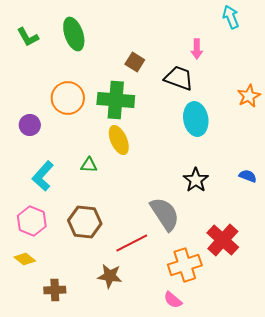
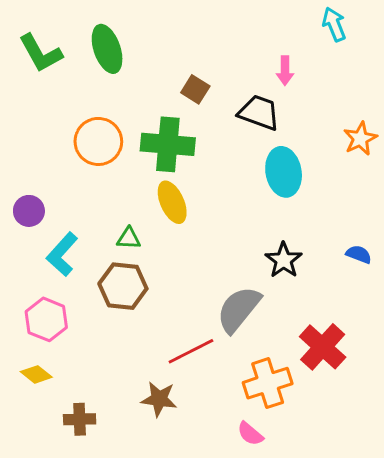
green L-shape: (28, 37) -> (41, 53), size x1.4
purple circle: (30, 125) -> (29, 211), moved
gray semicircle: (165, 214) -> (239, 309), turned -108
brown hexagon: (85, 222) -> (123, 286), moved

